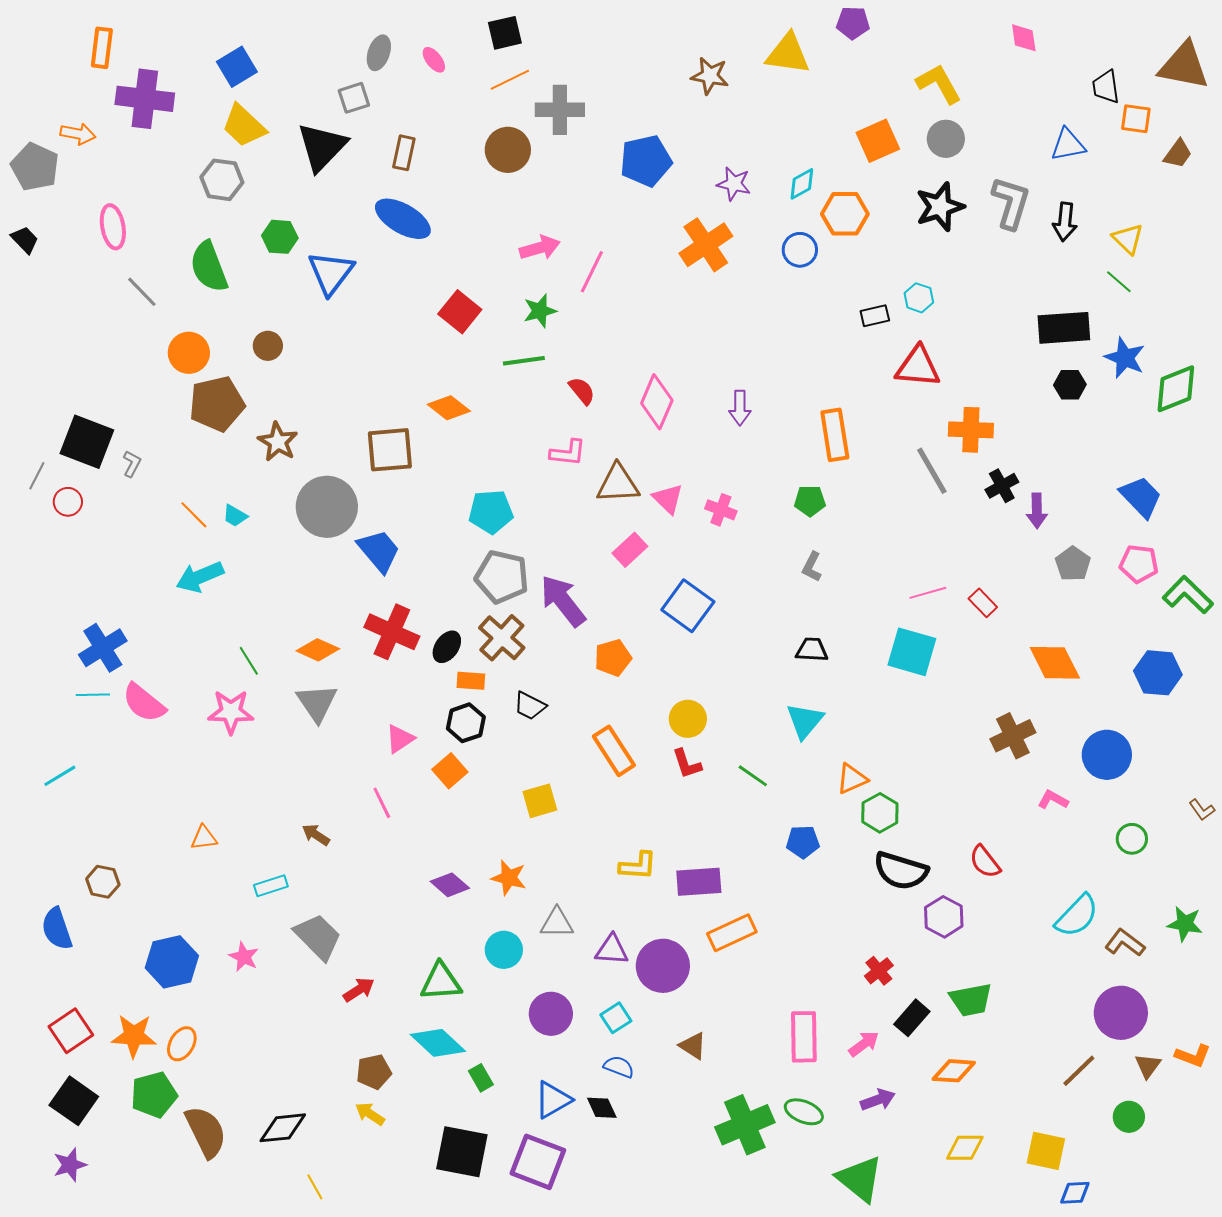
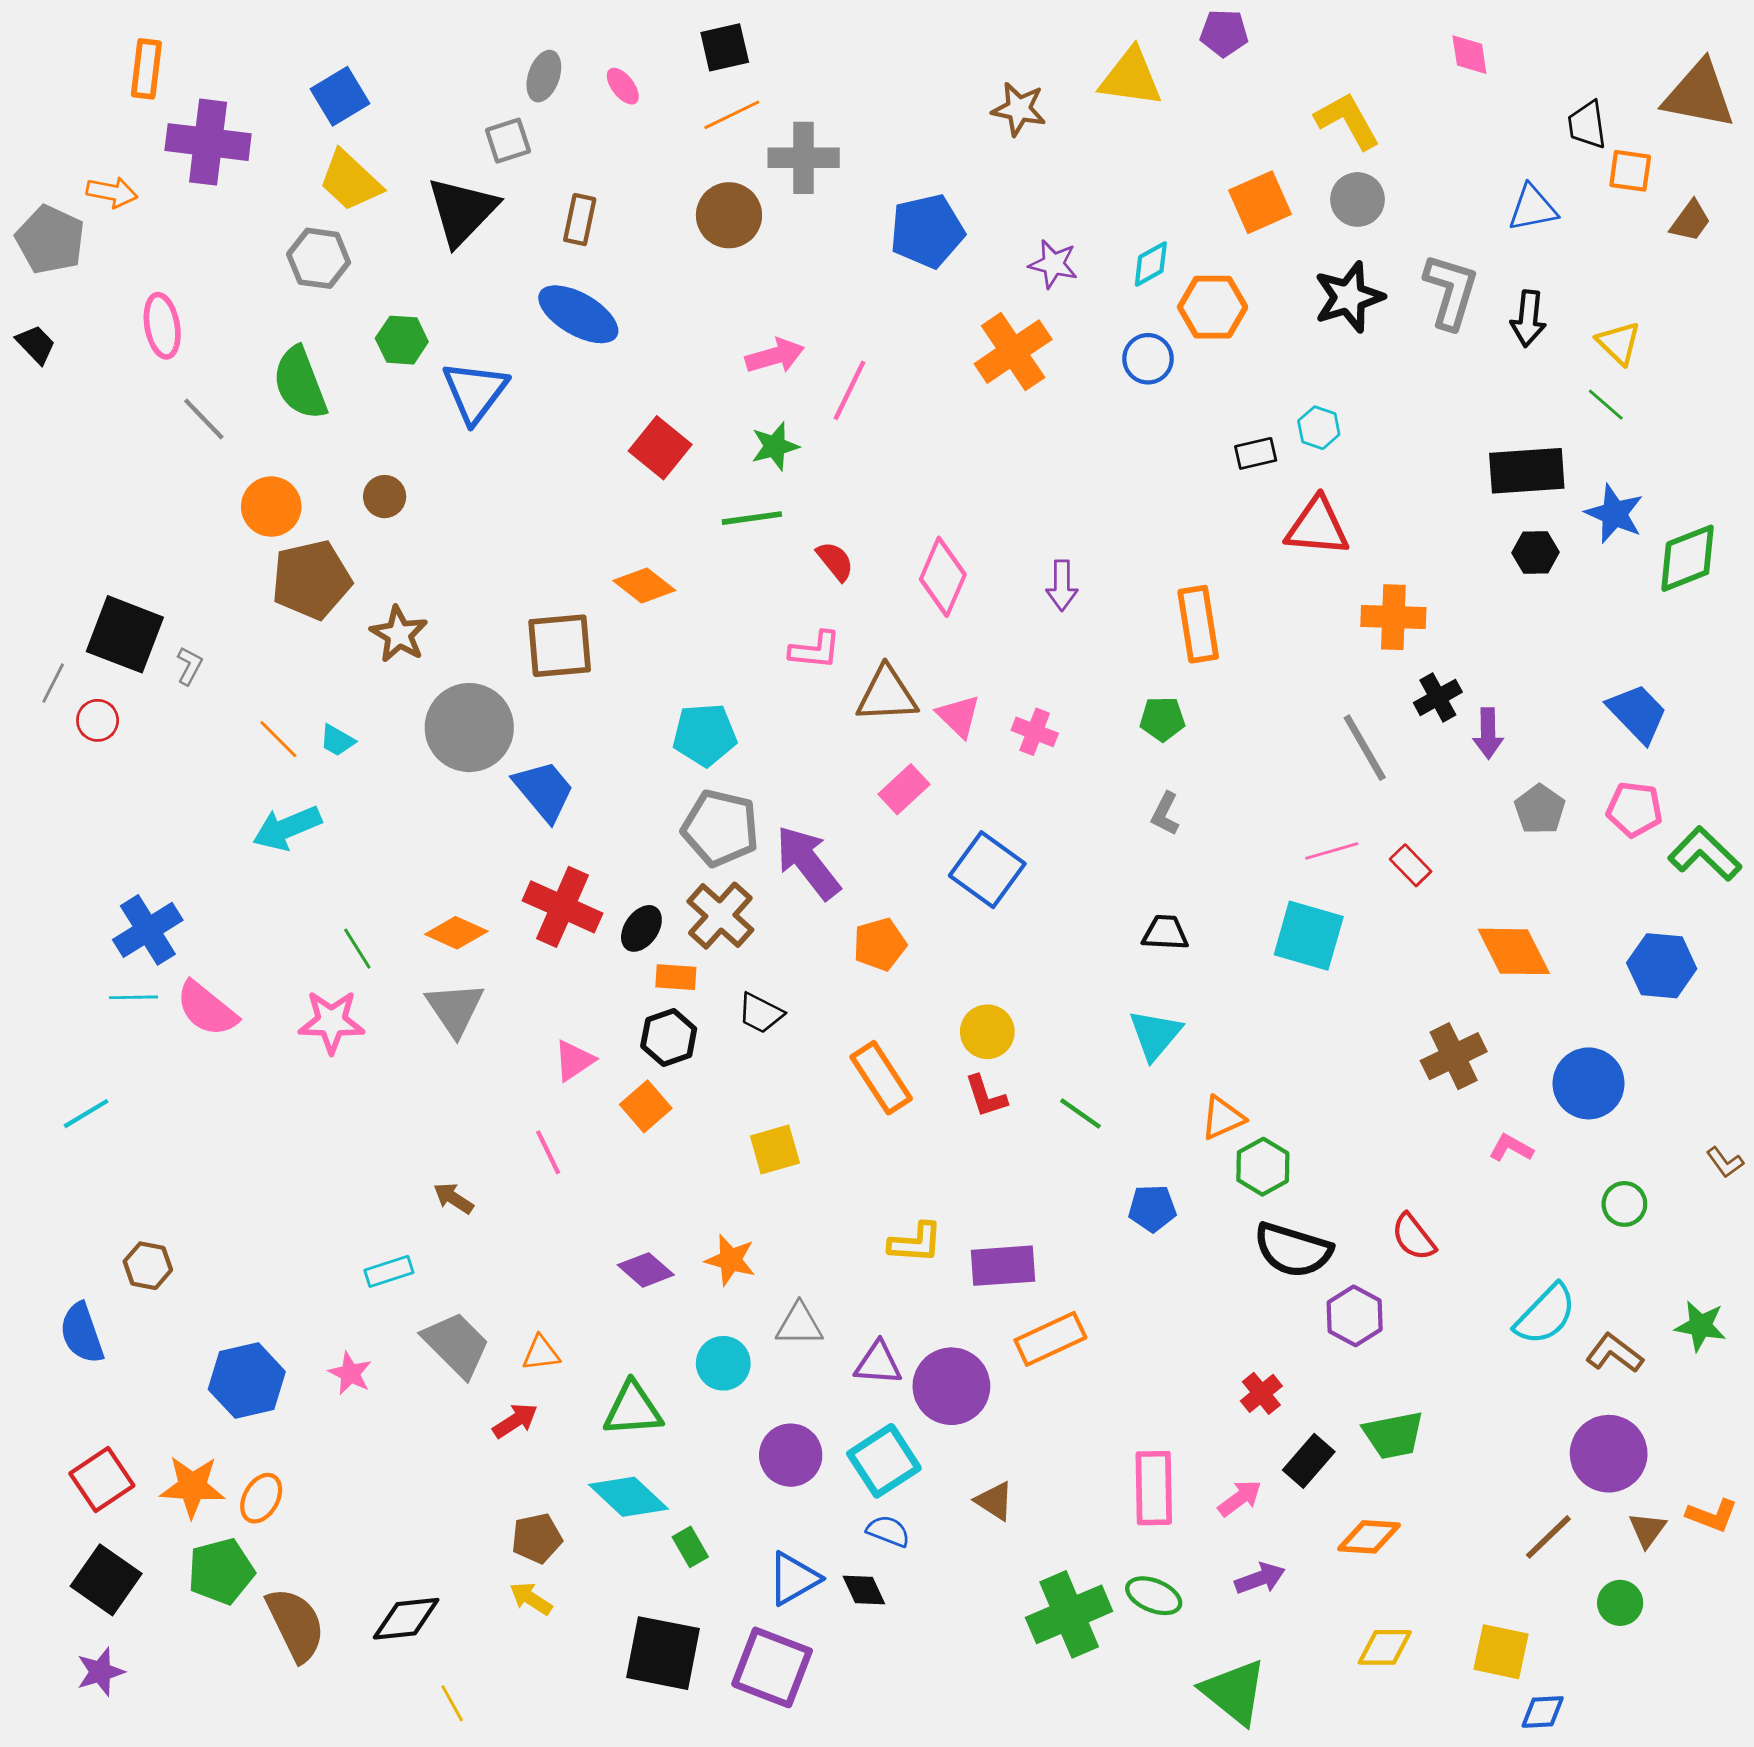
gray line: (932, 471) -> (1365, 748), moved
orange triangle: (204, 838) -> (541, 1353), moved
cyan square: (616, 1018) -> (884, 1461), size x1.6

